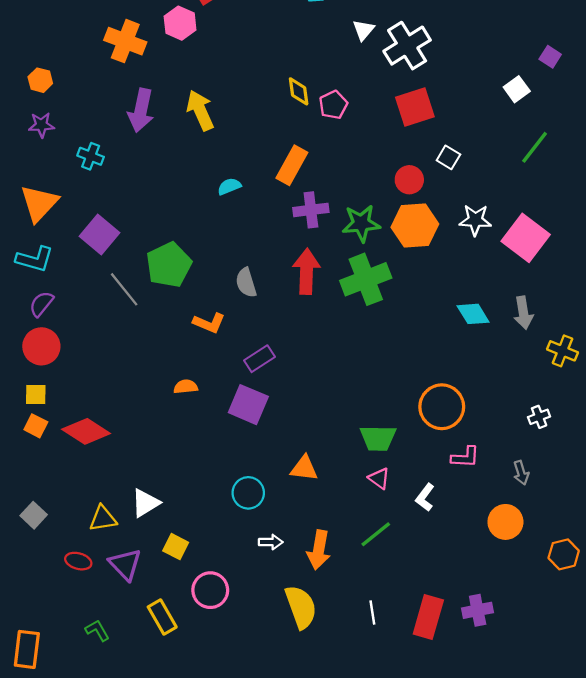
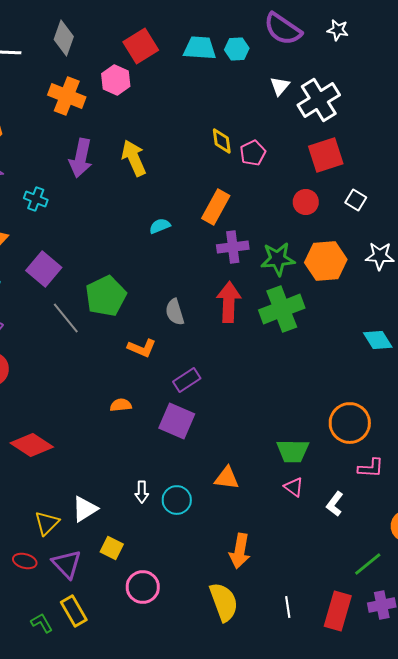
red circle: (409, 180) -> (306, 202), moved
yellow triangle: (103, 519) -> (47, 523), turned -36
green line: (376, 534) -> (368, 564), moved
white arrow: (271, 542) -> (142, 492), moved, turned 90
yellow rectangle: (162, 617) -> (74, 611), moved

